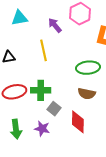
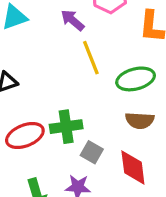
yellow line: (43, 50) -> (91, 58), moved

